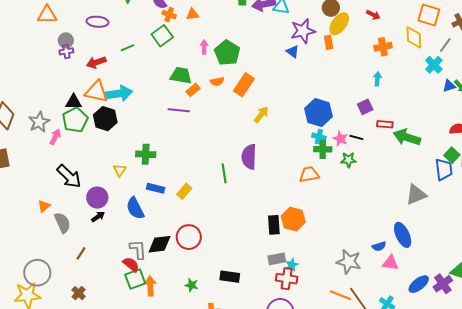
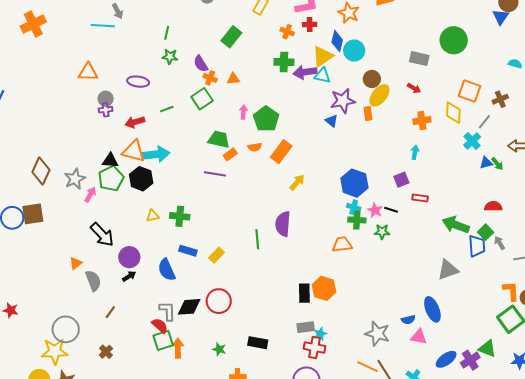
green arrow: (407, 137) -> (456, 225), moved
yellow triangle: (120, 170) -> (153, 216), moved, turned 40

